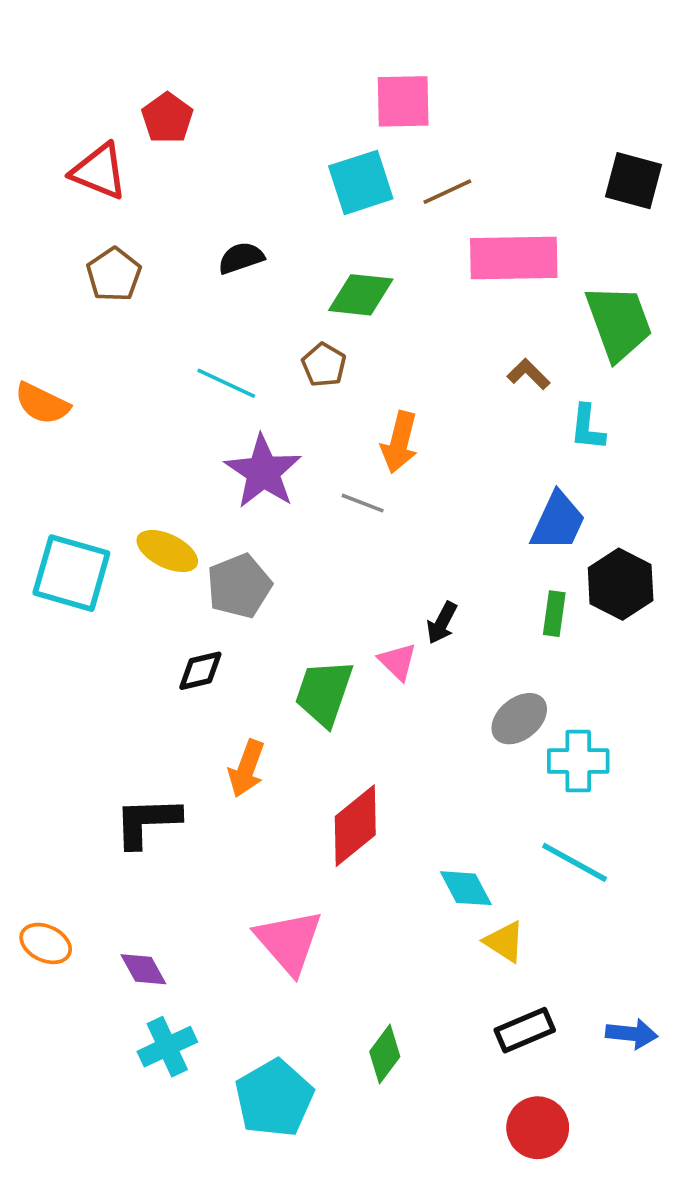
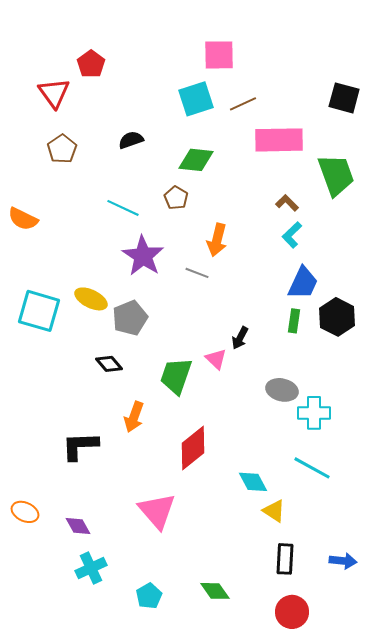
red triangle: (99, 171) -> (54, 93), turned 32
cyan L-shape: (587, 428) -> (292, 235), moved, turned 40
green rectangle: (554, 614) -> (294, 321), moved
black diamond: (200, 671) -> (109, 364), turned 64
gray ellipse: (519, 719) -> (282, 390), turned 52
black rectangle: (525, 1030) -> (285, 559), turned -64
green diamond: (385, 1054) -> (215, 591), moved, turned -72
cyan pentagon: (274, 1098) -> (149, 596), size x0.6

